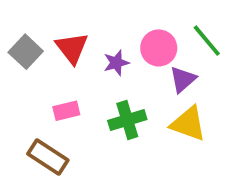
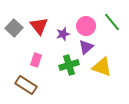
purple triangle: (183, 79) -> (86, 47), moved
pink rectangle: (66, 111) -> (36, 60), turned -56

